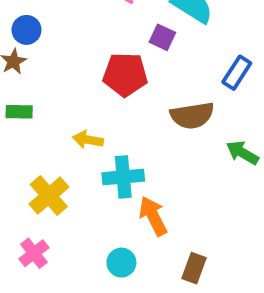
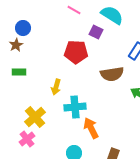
yellow arrow: (88, 140) -> (56, 87), turned -84
pink cross: (34, 253) -> (27, 139), moved

